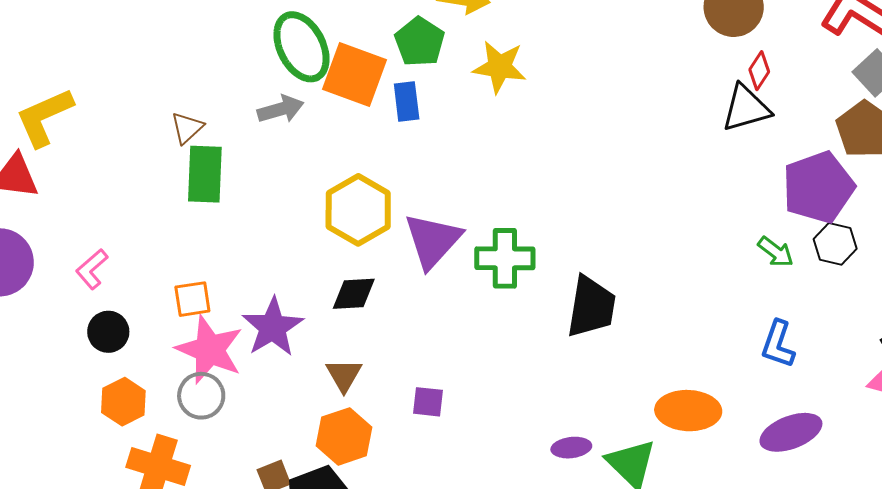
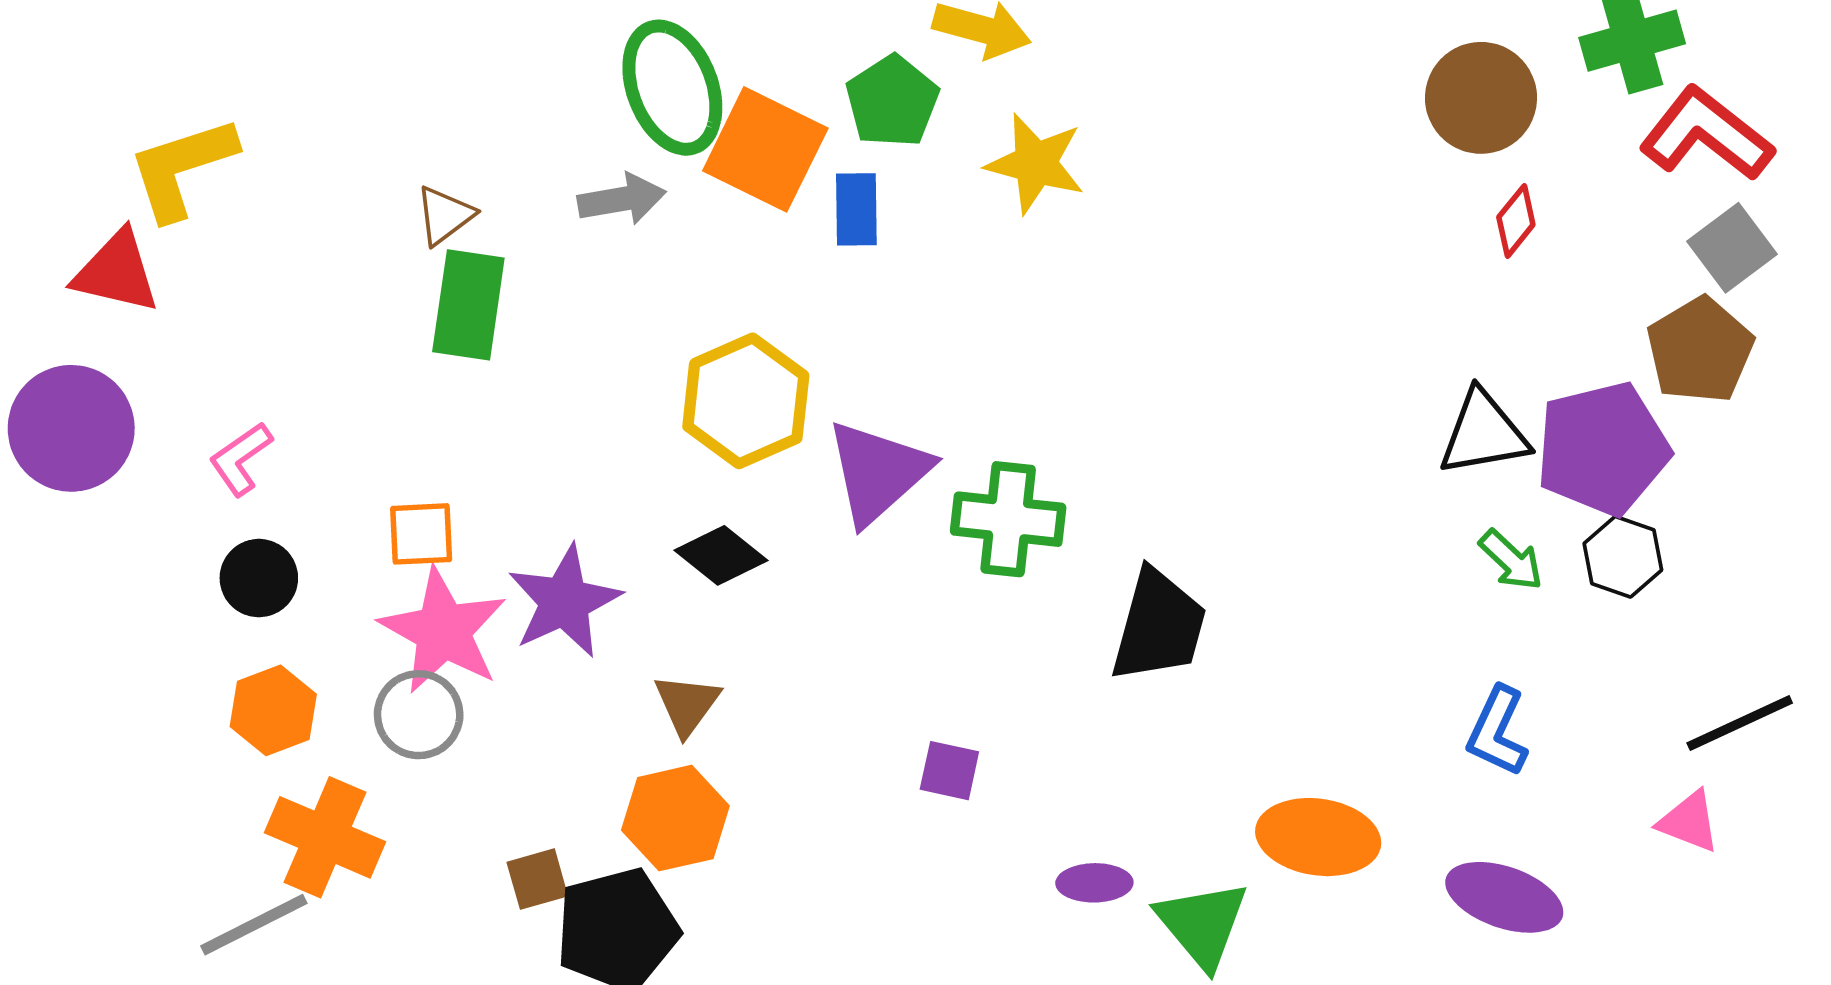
black triangle: (746, 108) -> (1484, 433), moved
black diamond: (354, 294) -> (721, 555), turned 36
purple square: (428, 402) -> (949, 771), moved
purple ellipse: (791, 432) -> (1504, 897), turned 34

